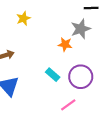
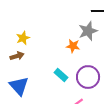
yellow star: (23, 18) -> (23, 38), moved

